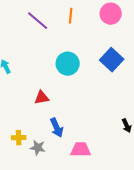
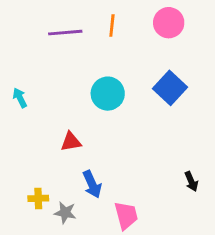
purple line: (38, 21) -> (65, 33), turned -45
pink trapezoid: (81, 150) -> (126, 215), turned 75

